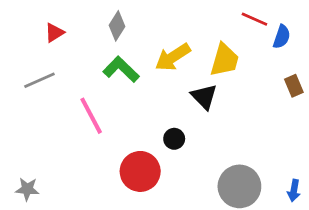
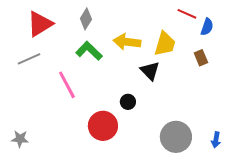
red triangle: (54, 33) -> (40, 24), size x1.8
yellow arrow: (173, 57) -> (127, 42), turned 40
brown rectangle: (294, 86) -> (201, 58), moved

